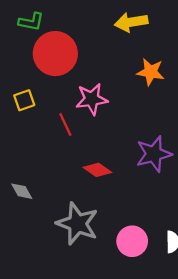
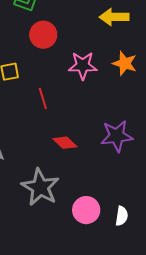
red circle: (55, 54) -> (43, 35), size x0.7
pink star: (92, 99) -> (83, 66), moved

